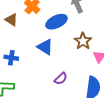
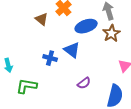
brown star: (83, 41) -> (111, 33), moved
blue cross: (11, 58) -> (50, 58), moved

